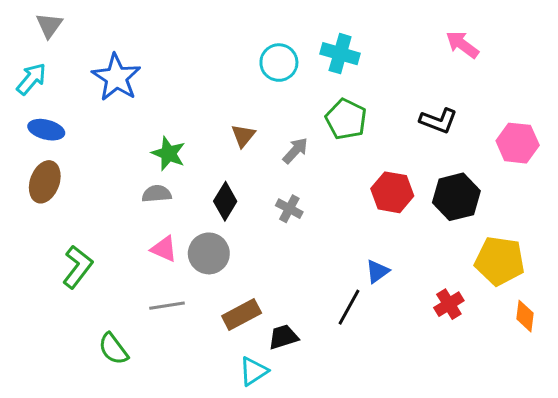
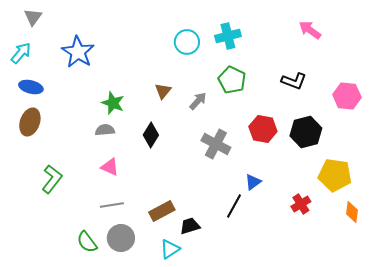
cyan cross: (340, 54) -> (228, 36), turned -30
gray cross: (289, 209) -> (216, 144), moved, size x1.6
gray circle: (209, 253) -> (121, 238), moved
green semicircle: (113, 349) -> (87, 242), moved

